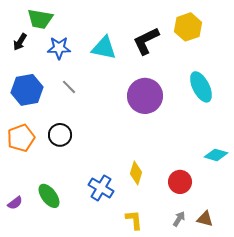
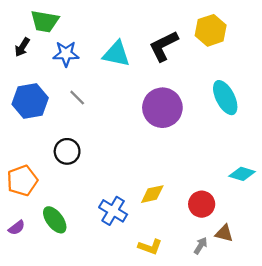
orange pentagon: (21, 138) -> (22, 181), moved
yellow diamond: (136, 173) -> (152, 194), turned 60
brown triangle: (205, 219) -> (224, 233), moved
yellow L-shape: (134, 220) -> (150, 247), turned 115

